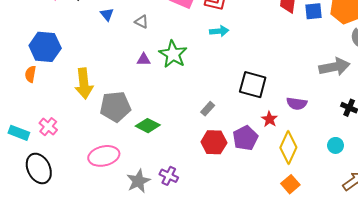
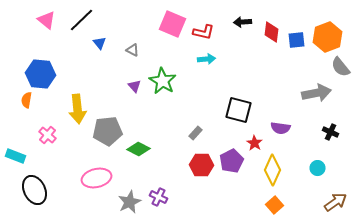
purple triangle: (144, 59) -> (134, 86), turned 48
pink cross: (48, 127) -> (48, 135), moved

